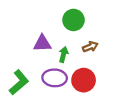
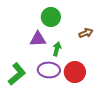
green circle: (74, 20) -> (51, 17), moved
brown arrow: (90, 47) -> (86, 33), moved

